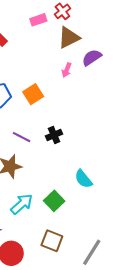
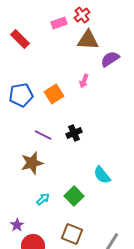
brown triangle: (69, 38) -> (88, 40), turned 30
pink arrow: (67, 70) -> (84, 81), moved
cyan arrow: (22, 204) -> (43, 199), size x0.6

